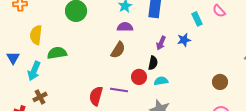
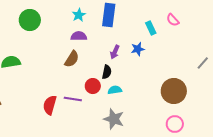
brown circle: (220, 82) -> (174, 91), size x1.6

